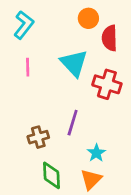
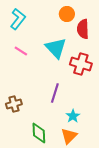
pink line: (28, 67) -> (21, 51), turned -56
brown cross: (38, 137) -> (14, 104), moved

